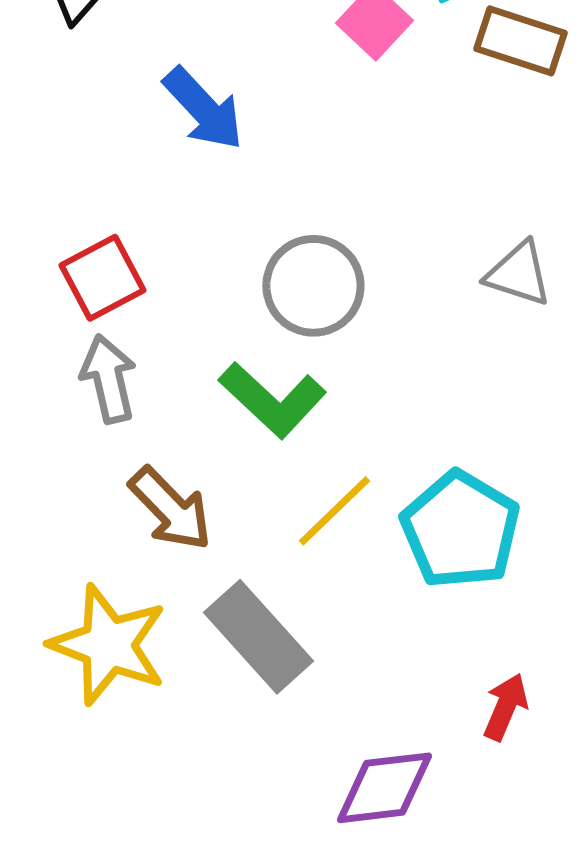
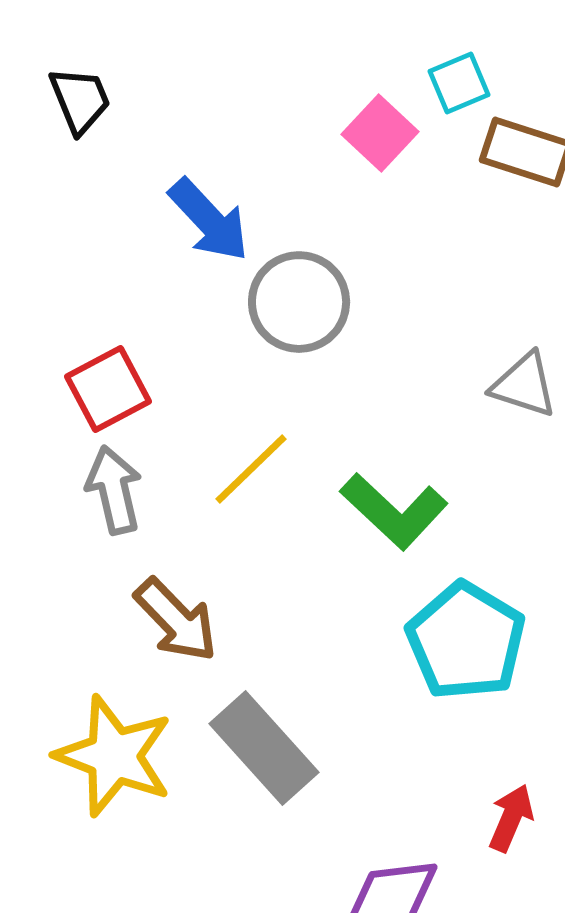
gray circle: (313, 286) -> (299, 302), moved
green L-shape: (272, 400) -> (394, 511), moved
yellow line: (334, 511) -> (251, 469), moved

